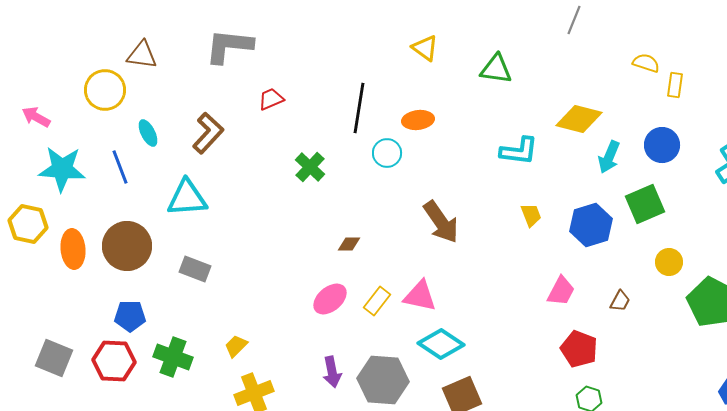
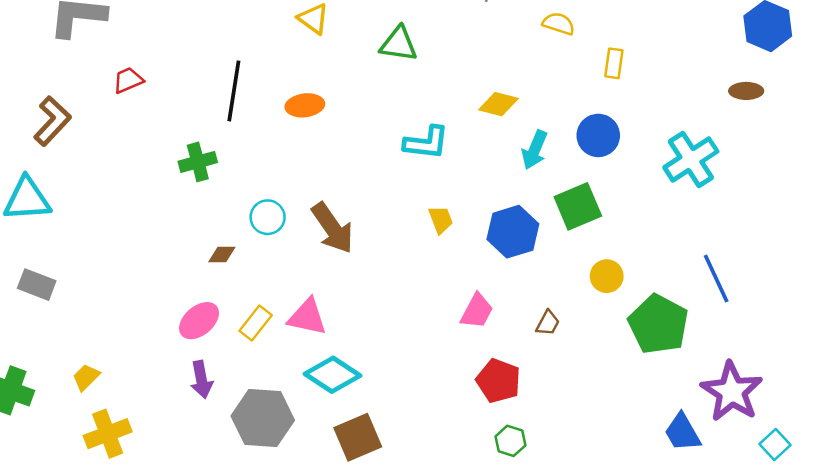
yellow semicircle: (646, 63) -> (559, 24), moved
yellow diamond: (579, 119) -> (498, 104), size x0.7
cyan circle: (387, 153) -> (268, 217), moved
green cross: (310, 167) -> (198, 162), moved, turned 32
purple arrow: (332, 372) -> (201, 380), moved

